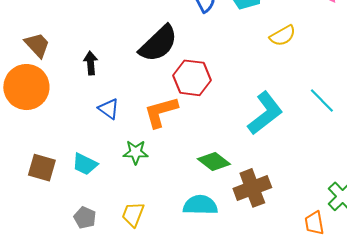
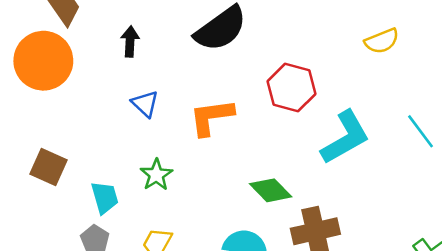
red hexagon: (192, 78) -> (292, 88), moved
green star: (136, 152) -> (156, 175), moved, turned 30
cyan trapezoid: (85, 164) -> (105, 198), moved, turned -140

